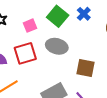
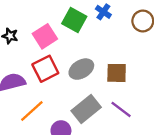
pink square: (30, 26) -> (45, 36), size x1.5
gray ellipse: (57, 46) -> (81, 69), moved, turned -35

